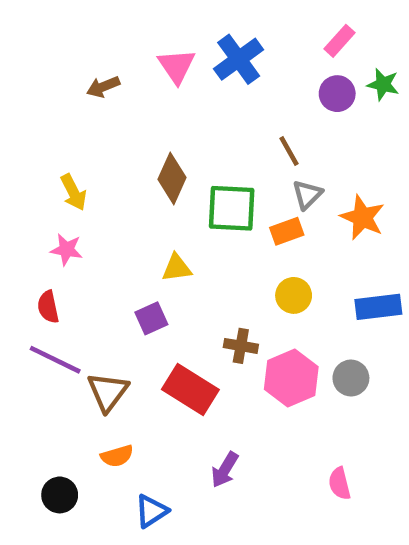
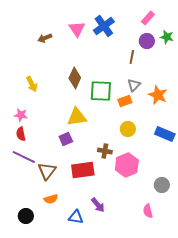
brown line: (289, 151) -> (132, 57), moved, turned 40
pink star: (67, 250) -> (21, 115), moved
yellow triangle: (177, 268) -> (77, 117), size x1.5
blue rectangle: (378, 307) -> (165, 134), turned 30
gray circle: (351, 378) -> (162, 185), moved
red rectangle: (190, 389) -> (83, 170), turned -40
purple arrow: (225, 470) -> (98, 205), turned -70
blue triangle: (151, 511) -> (76, 217), moved, turned 42

